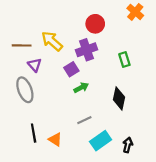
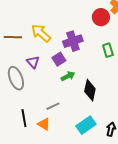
red circle: (95, 24) -> (101, 17), moved
purple triangle: (35, 65) -> (33, 62), moved
black diamond: (119, 98) -> (90, 90), moved
gray line: (84, 120) -> (53, 106), moved

